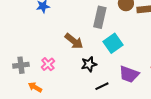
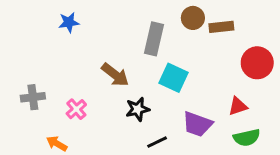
cyan square: (113, 43) -> (173, 78), turned -30
gray cross: (21, 65) -> (33, 97), moved

